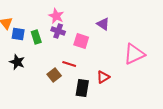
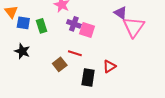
purple triangle: (103, 24) -> (120, 13), moved
purple cross: (58, 31) -> (74, 24), moved
pink triangle: (134, 54) -> (134, 27), moved, turned -30

